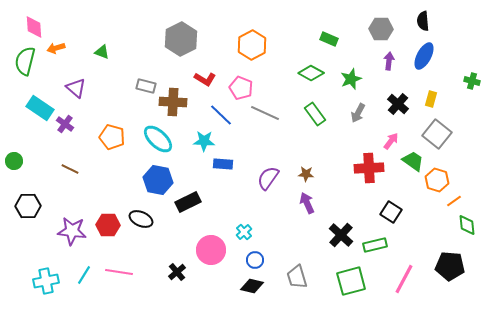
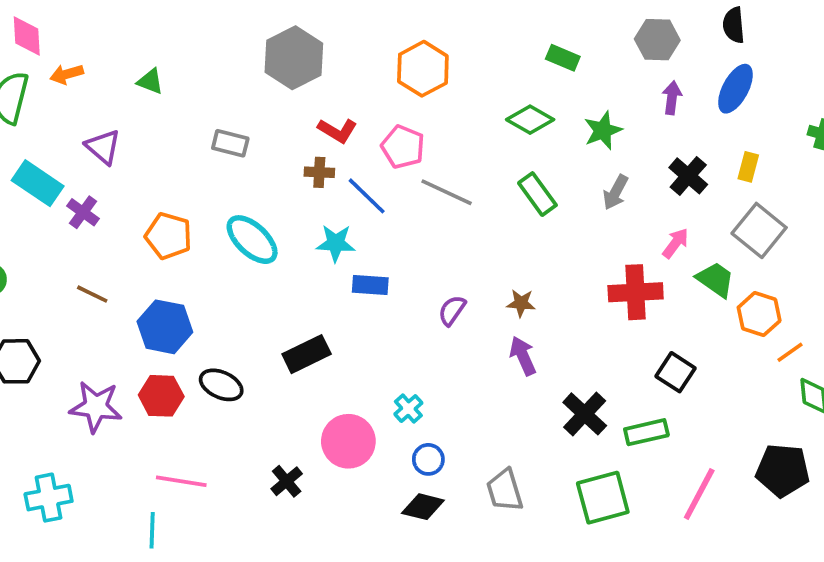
brown cross: (173, 102) -> (319, 172), moved, size x0.6
purple semicircle: (268, 178) -> (452, 310), size x0.7
blue hexagon: (158, 180) -> (165, 327), moved
cyan line: (84, 275) -> (152, 530), moved, turned -30

